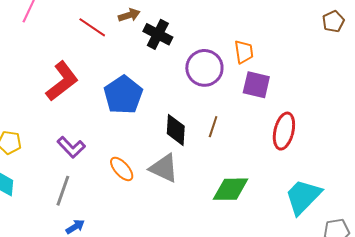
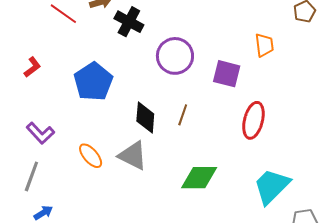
orange trapezoid: (244, 52) -> (264, 45), moved
red L-shape: (62, 81) -> (32, 67), size x0.5

